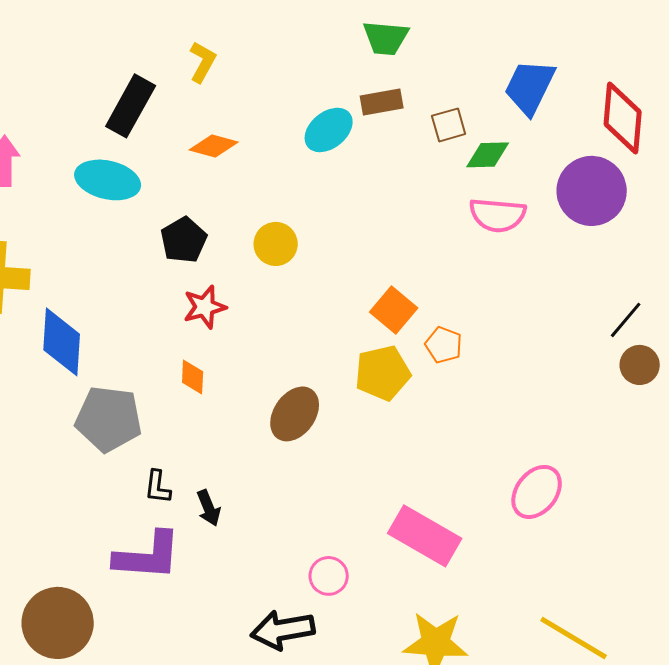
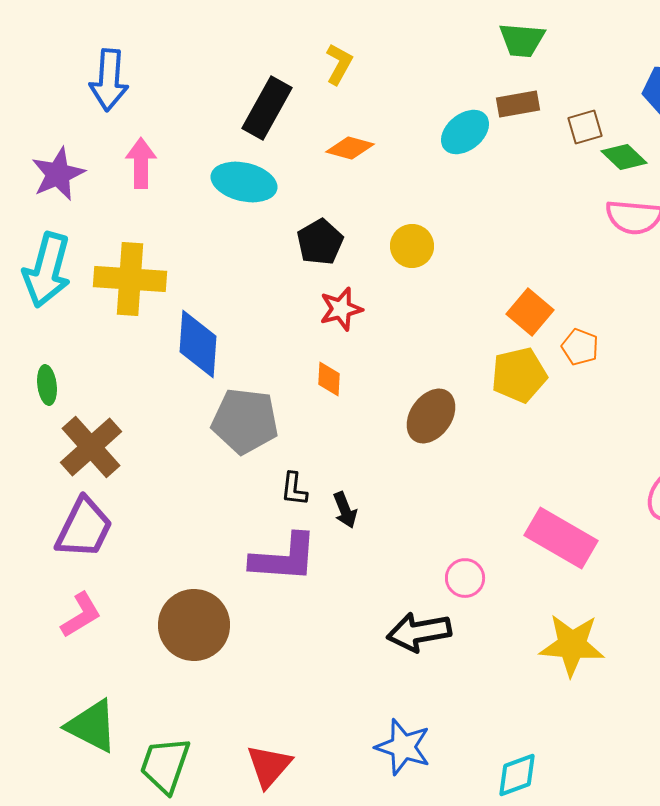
green diamond: (488, 155) -> (624, 157), turned 45

